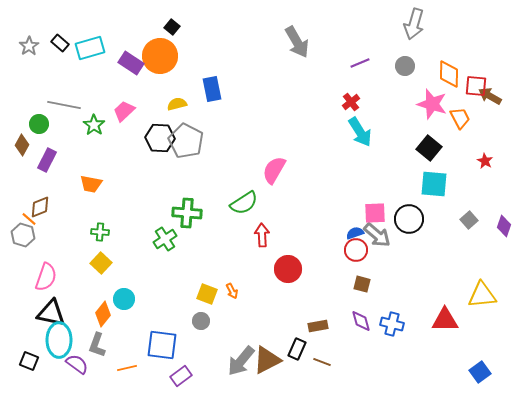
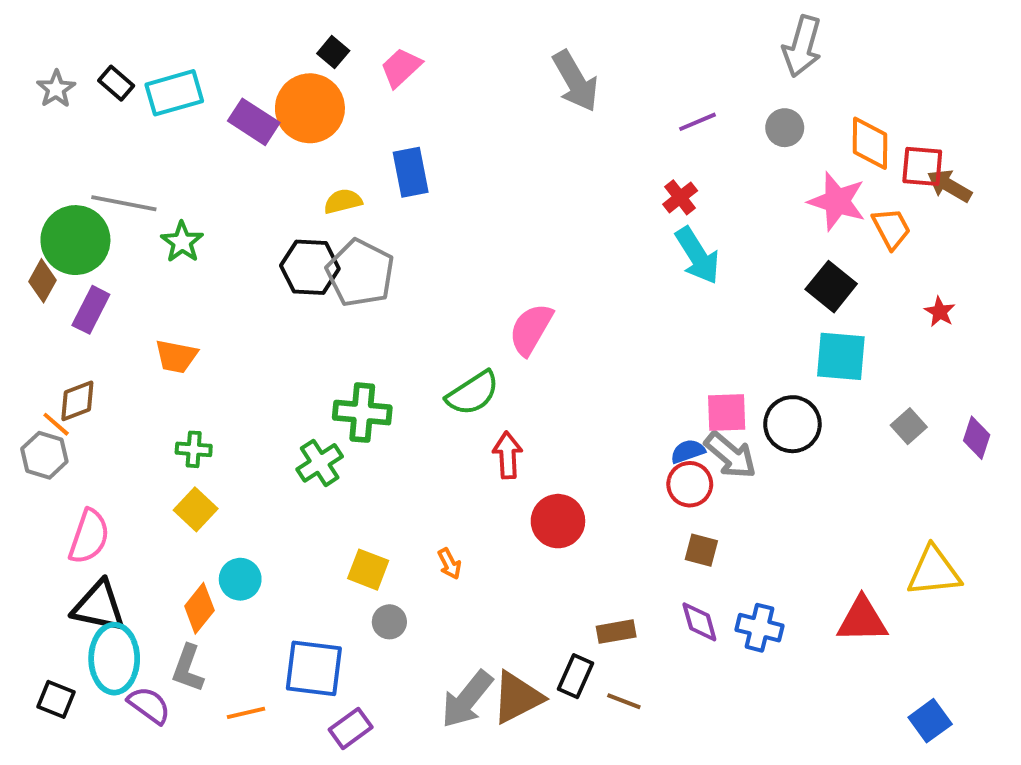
pink trapezoid: (124, 111) -> (401, 68), moved
green circle: (39, 124) -> (75, 240), size x1.8
yellow square: (207, 294) -> (368, 570), moved

